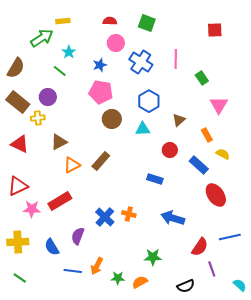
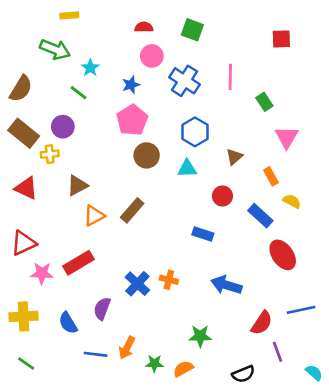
yellow rectangle: (63, 21) -> (69, 15), moved
green arrow: (42, 38) -> (55, 49), turned 55
pink pentagon: (101, 92) -> (132, 120), turned 30

